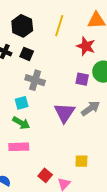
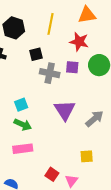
black square: (27, 54) -> (36, 54), moved, turned -32
purple square: (82, 79) -> (72, 67), moved
gray cross: (35, 80) -> (50, 73), moved
gray arrow: (91, 108) -> (94, 119), moved

